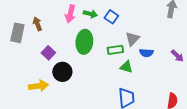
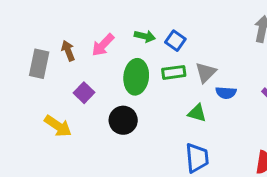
pink arrow: (70, 14) -> (103, 45), moved, turned 30
green rectangle: (115, 50) -> (174, 72), moved
black circle: (62, 72) -> (123, 120), moved
yellow arrow: (38, 86) -> (58, 126), moved, turned 42

